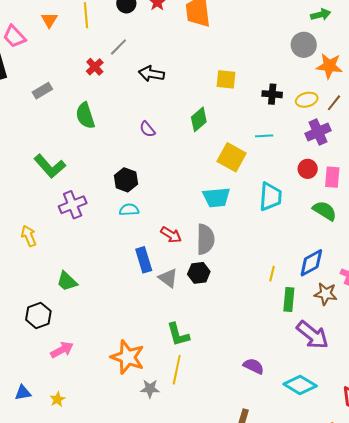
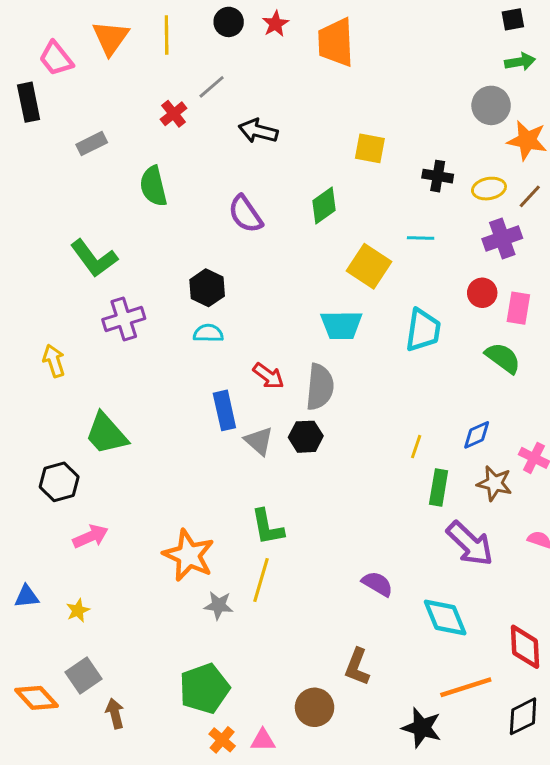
orange triangle: (49, 20) -> (111, 38), size x1.5
purple semicircle: (147, 129) -> (245, 214), size x1.5
blue diamond: (311, 263) -> (477, 435), size x0.7
green trapezoid: (67, 281) -> (106, 434), size x1.4
cyan diamond: (300, 385) -> (445, 618), turned 32

